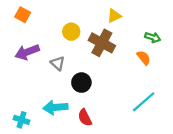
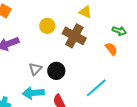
yellow triangle: (114, 16) -> (85, 12), turned 48
gray triangle: (58, 63) -> (35, 69), moved, turned 32
cyan line: (144, 102) -> (96, 88), moved

